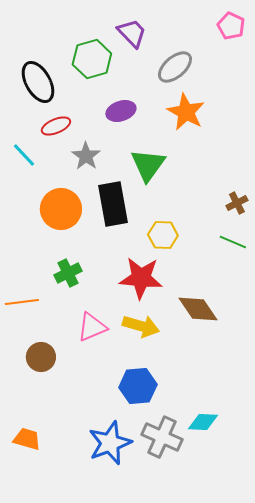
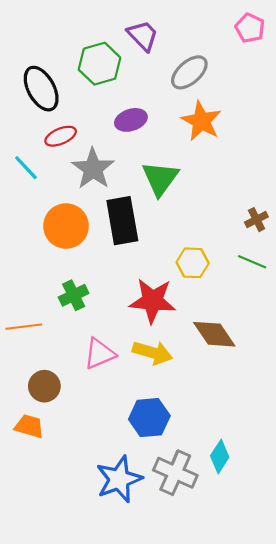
gray star: (86, 156) -> (93, 169), size x1.4
yellow hexagon: (163, 235) -> (193, 263), moved
cyan diamond: (203, 422) -> (220, 456), turned -60
orange trapezoid: (27, 439) -> (29, 426), moved

